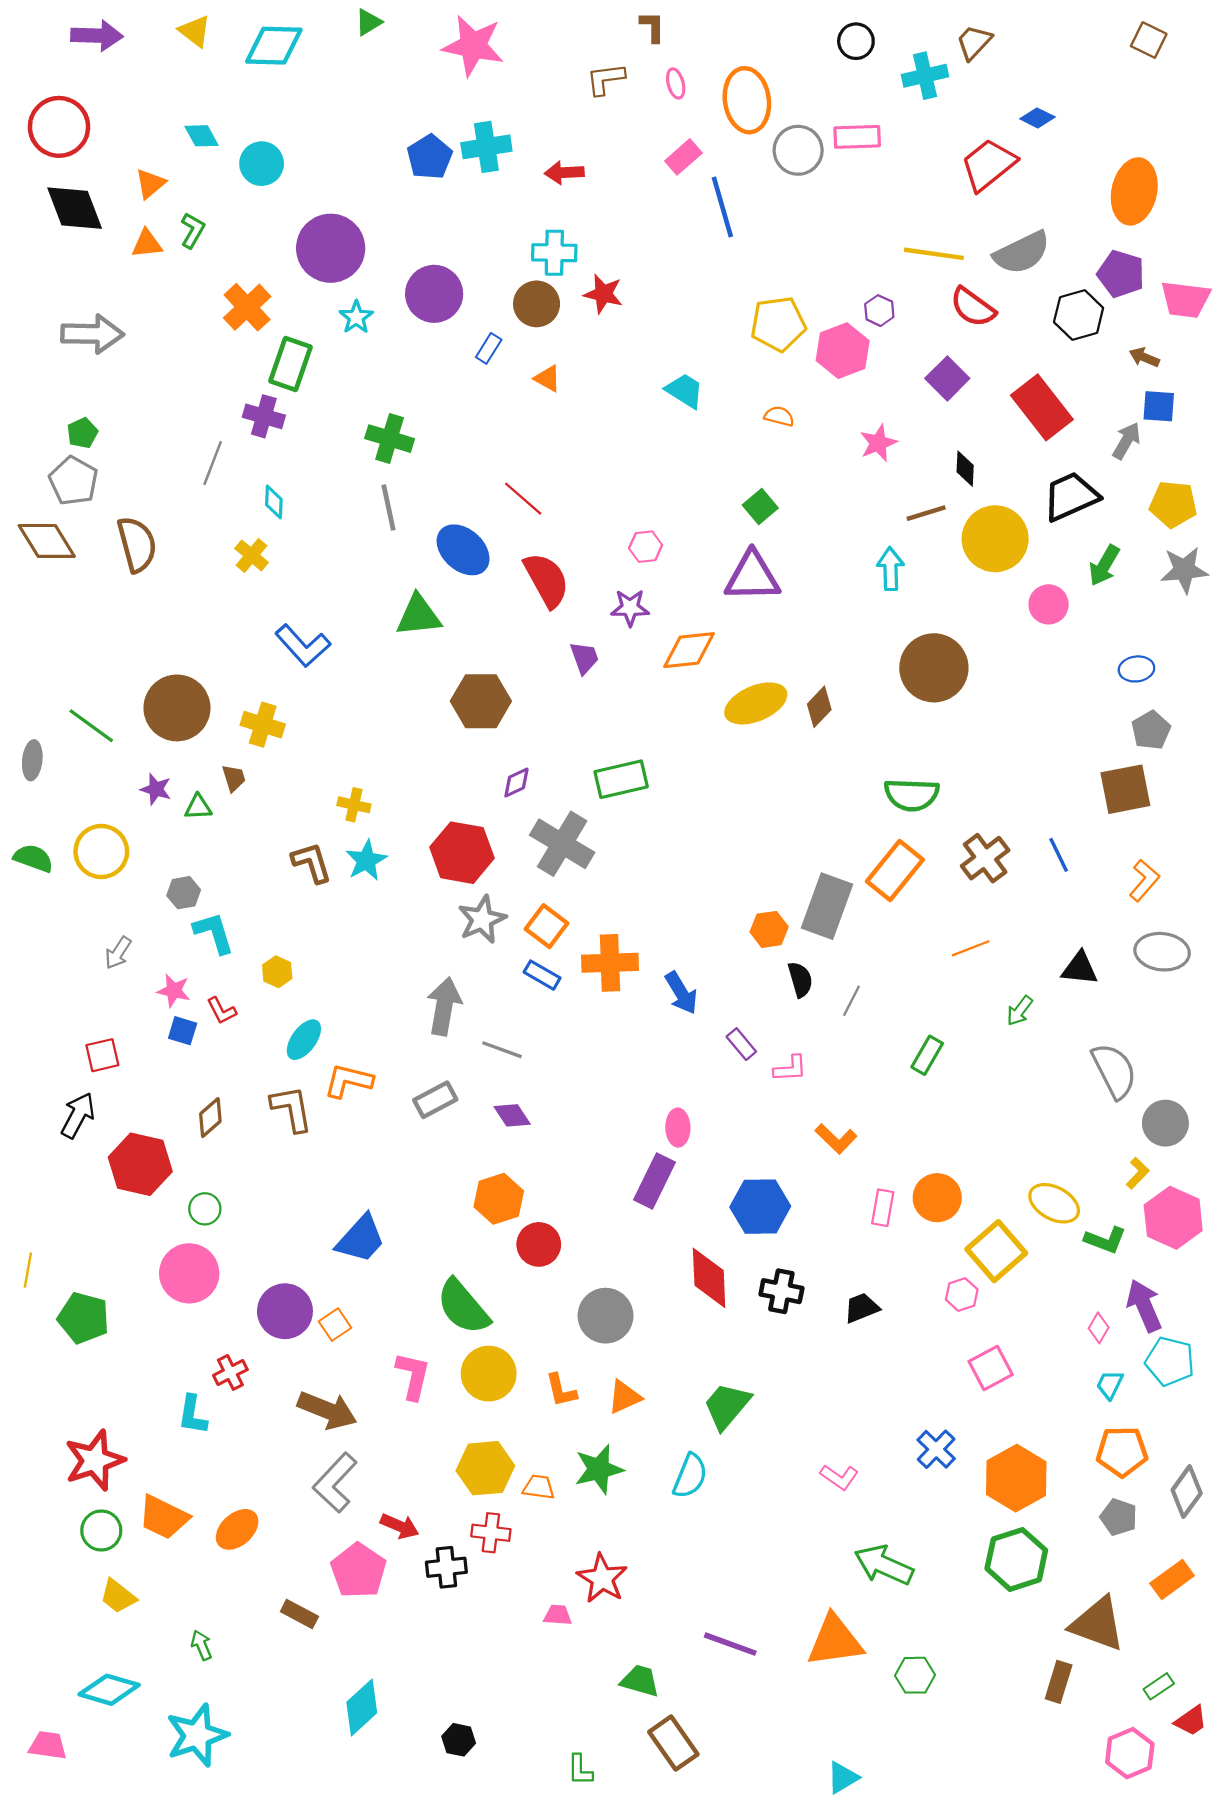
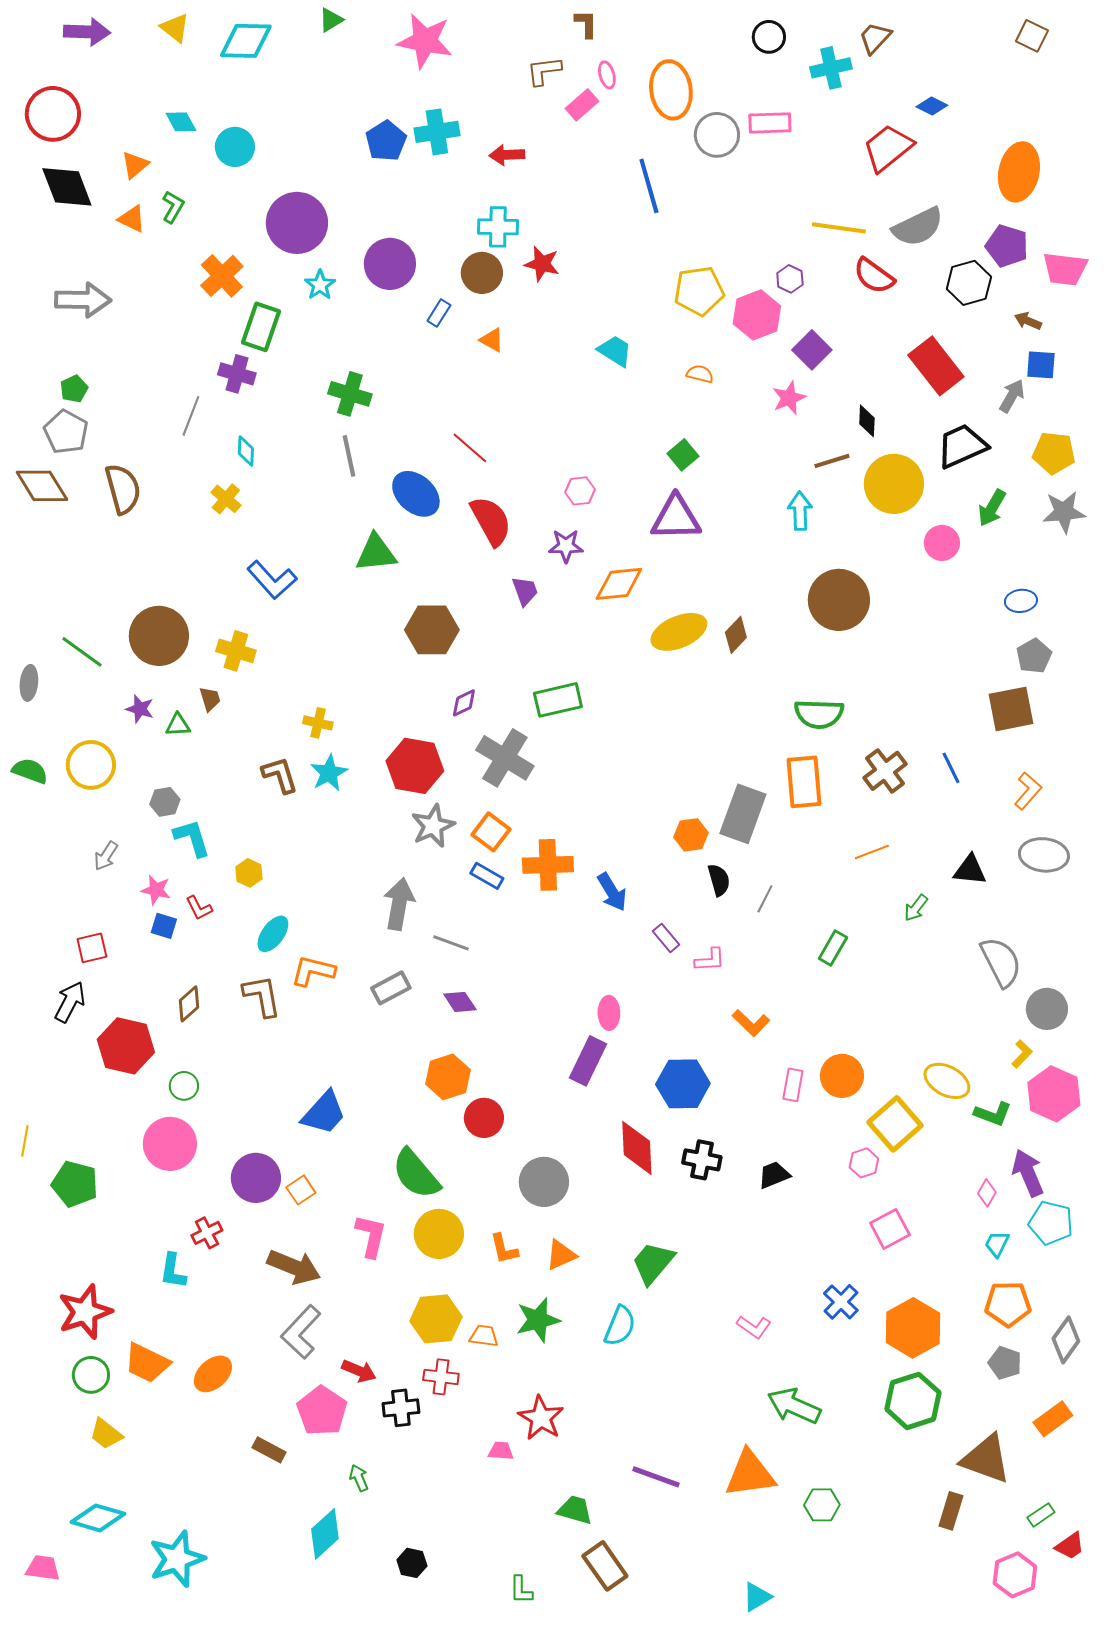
pink rectangle: (683, 157) -> (582, 105), moved
orange triangle: (147, 244) -> (132, 219), turned 32
purple square: (947, 378) -> (812, 350), moved
orange rectangle: (895, 870) -> (804, 782), turned -44
green arrow: (201, 1645) -> (359, 1478), moved

